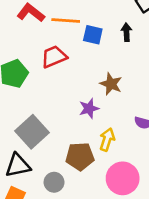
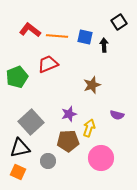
blue square: (93, 35) -> (85, 37), moved
brown star: (111, 84) -> (92, 85), turned 30
purple star: (89, 109) -> (69, 114), moved

